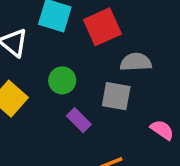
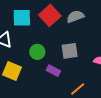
gray semicircle: (136, 62) -> (75, 17), moved

